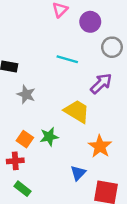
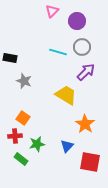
gray circle: (112, 47) -> (82, 47), moved
green star: (49, 137) -> (37, 144), moved

